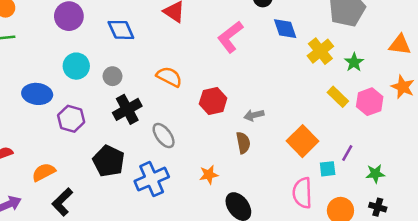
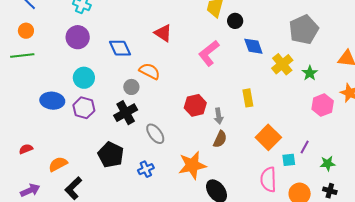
gray circle: (113, 76) -> (131, 87), moved
orange semicircle: (169, 77) -> (150, 71), moved
yellow rectangle: (338, 97) -> (248, 98), moved, turned 36
gray arrow: (254, 115) -> (219, 116), moved, turned -84
purple hexagon: (71, 119) -> (84, 108), moved
brown semicircle: (243, 143) -> (220, 139), turned 36
orange star: (209, 175) -> (192, 165), size x1.8
blue cross: (152, 179) -> (146, 169), size x0.6

